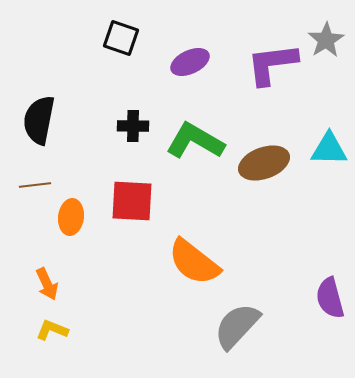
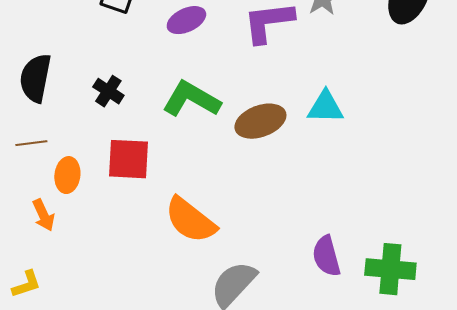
black cross: (133, 126) -> (108, 91), moved, turned 32
orange arrow: (47, 284) -> (43, 215), moved
yellow L-shape: (52, 330) -> (26, 284), moved, turned 140

